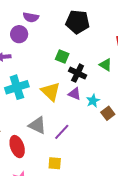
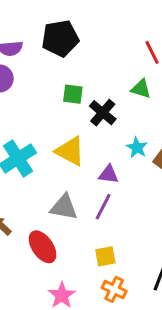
black pentagon: (78, 22) -> (60, 38), moved
black cross: (78, 73) -> (103, 113), turned 30
purple triangle: (75, 94) -> (109, 174), moved

